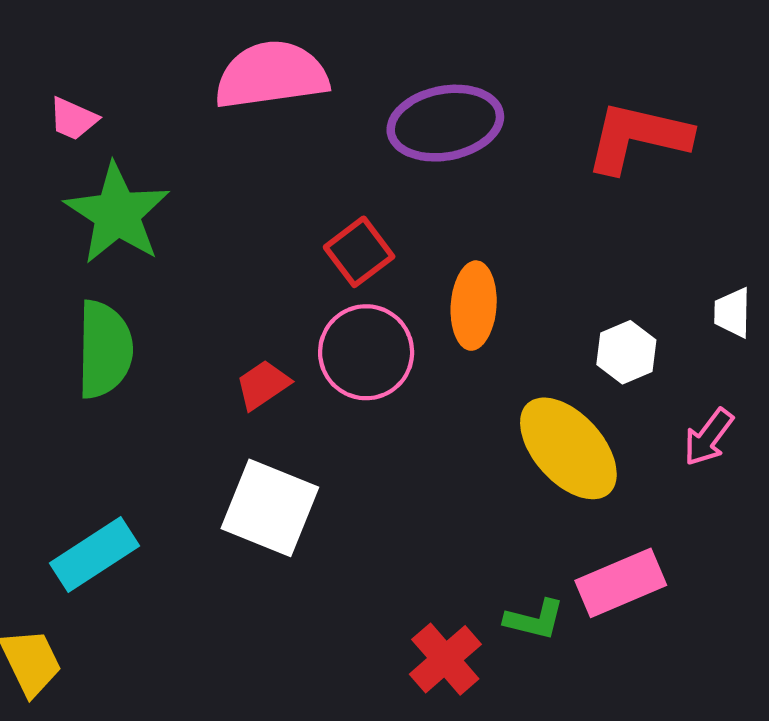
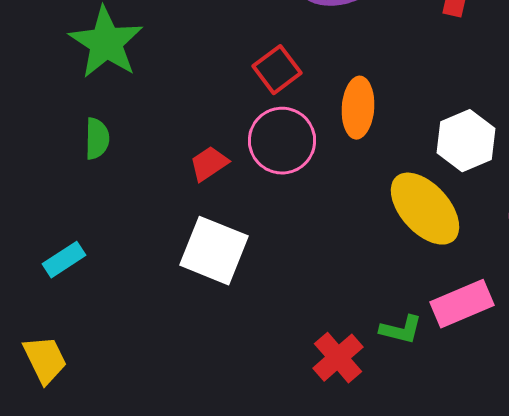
green semicircle: (104, 349) -> (97, 139), size x0.6
white hexagon: (626, 352) -> (466, 141), size x1.4
cyan rectangle: (94, 555) -> (64, 260), moved, size x0.7

